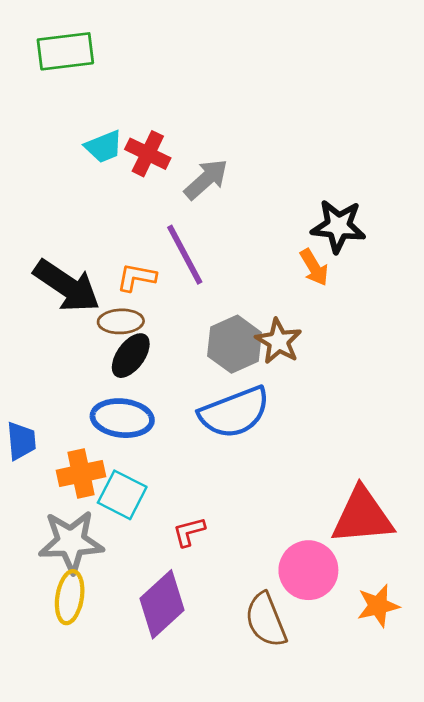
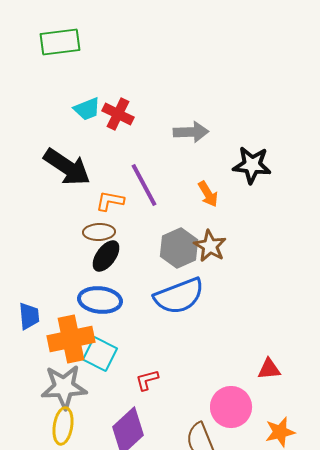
gray arrow: (206, 179) -> (191, 132), moved, turned 40
orange arrow: (314, 267) -> (208, 194), moved
black arrow: (67, 286) -> (67, 167), moved
orange cross: (81, 474) -> (71, 339), size x1.4
red triangle: (362, 516) -> (269, 369), size x0.5

